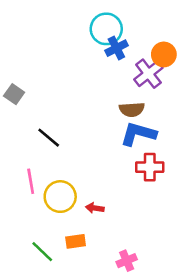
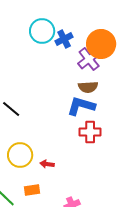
cyan circle: (106, 29) -> (42, 31), moved
orange circle: (164, 54) -> (101, 44), size x1.5
brown semicircle: (132, 110) -> (88, 87), moved

